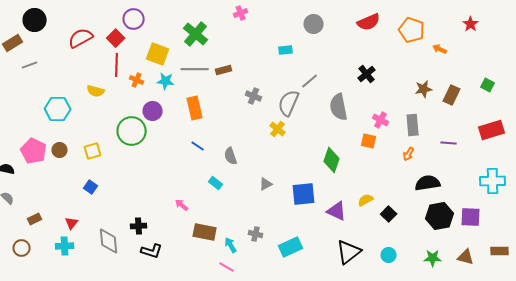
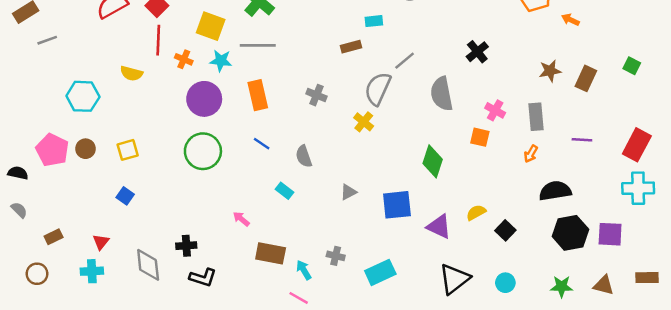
brown rectangle: (224, 70) -> (351, 47), moved
gray cross: (254, 96) -> (316, 95), moved
purple circle: (153, 111) -> (204, 99), size x1.4
red rectangle: (492, 130) -> (637, 145), moved, turned -45
green circle: (132, 131) -> (203, 151), moved

